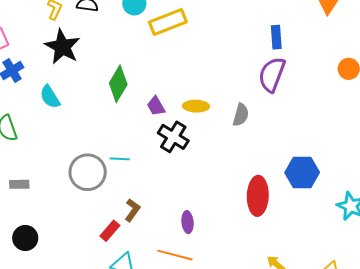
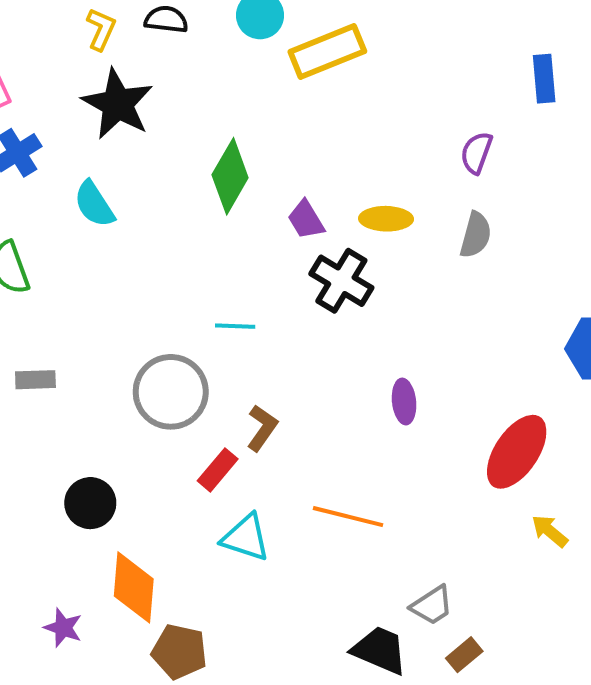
purple semicircle: (272, 74) -> (476, 153), moved, size x0.6
gray circle: (88, 172) -> (171, 392), moved
red ellipse: (258, 196) -> (517, 452), moved, turned 33
purple ellipse: (188, 222) -> (404, 401), moved
black circle: (25, 238) -> (90, 503), moved

